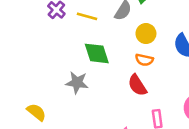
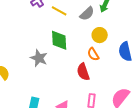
orange semicircle: (144, 60) -> (93, 54), turned 32

